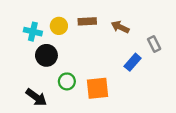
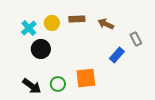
cyan cross: (33, 32) -> (29, 28), turned 35
green circle: (67, 81) -> (58, 84), moved

